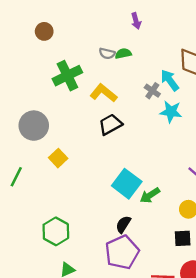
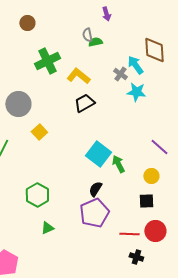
gray semicircle: (107, 53) -> (87, 35), moved, turned 64
green arrow: (150, 195) -> (118, 164), turned 96

